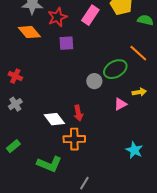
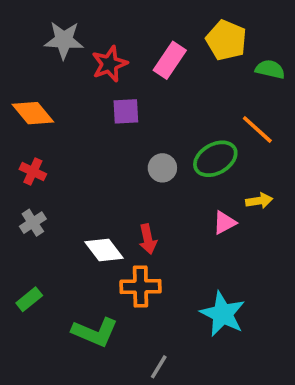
orange diamond: (29, 32) -> (33, 113), moved
gray circle: (94, 81) -> (162, 168), moved
cyan star: (134, 150) -> (223, 314), moved, size x1.4

